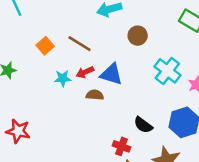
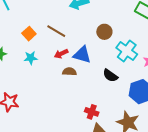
brown circle: (138, 36) -> (104, 32), moved
cyan star: (63, 78) -> (31, 58), moved
black semicircle: (143, 125) -> (110, 76), moved

